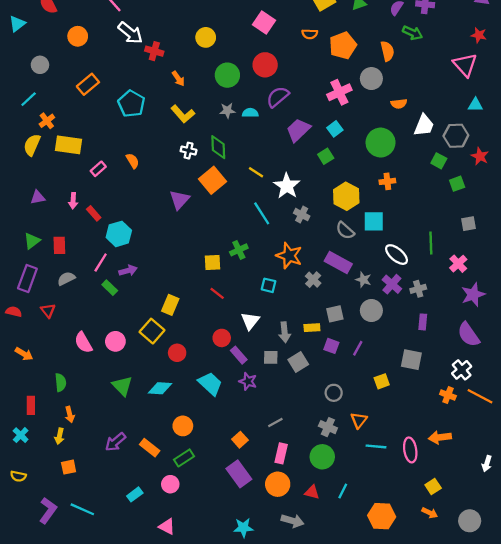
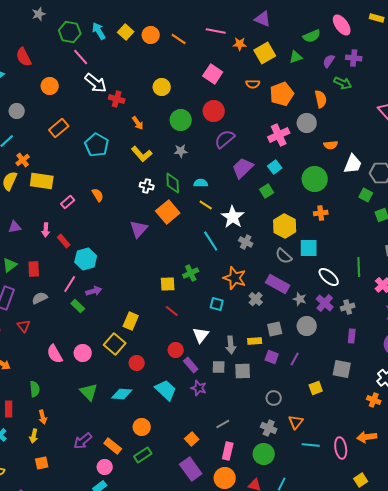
cyan semicircle: (250, 113) -> (201, 183), moved
gray square: (298, 362) -> (243, 371), turned 30
pink circle: (170, 484) -> (105, 467), moved

